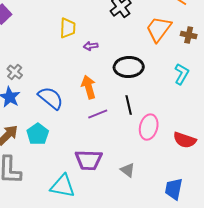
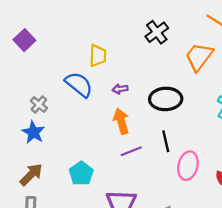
purple arrow: (91, 46) -> (120, 89), moved
blue semicircle: (51, 98) -> (79, 85), moved
cyan pentagon: (38, 134) -> (81, 173), moved

